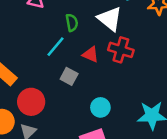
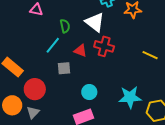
gray square: (69, 76) -> (64, 68), turned -32

